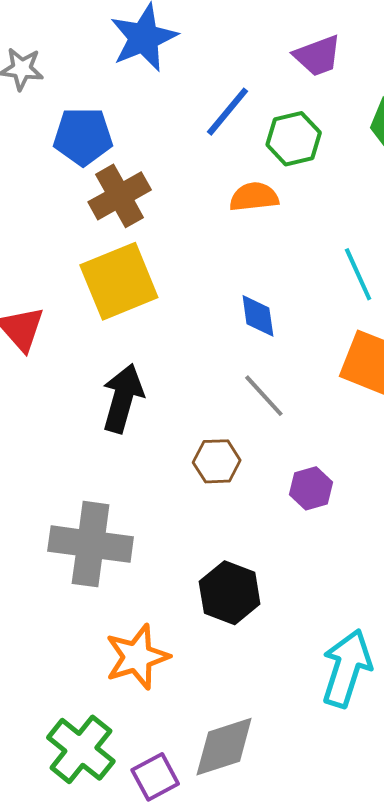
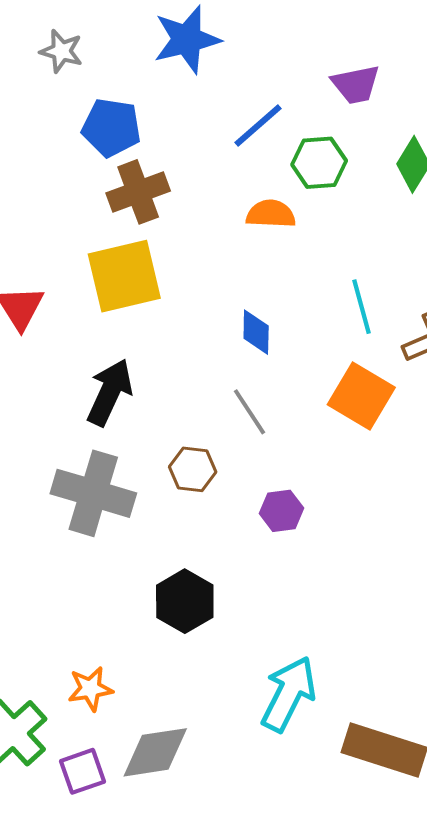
gray cross: (91, 544) -> (93, 493), moved
orange star: (137, 657) -> (90, 689), moved, size x0.7

